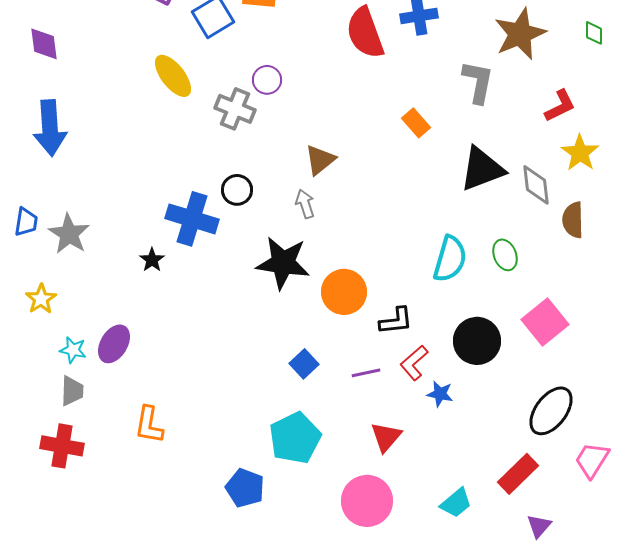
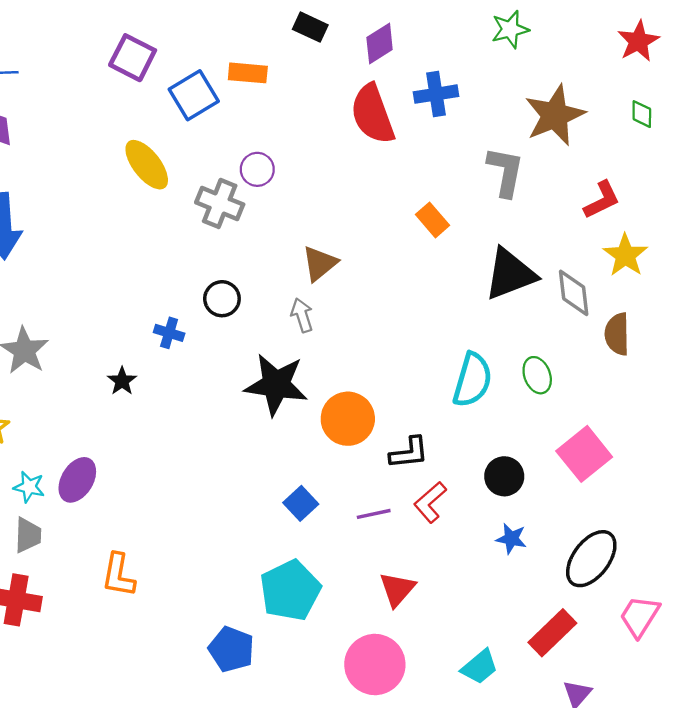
blue cross: (192, 219) -> (169, 333), size x0.5
black circle: (477, 341) -> (504, 476), size x0.7
blue star: (440, 394) -> (511, 539), moved

